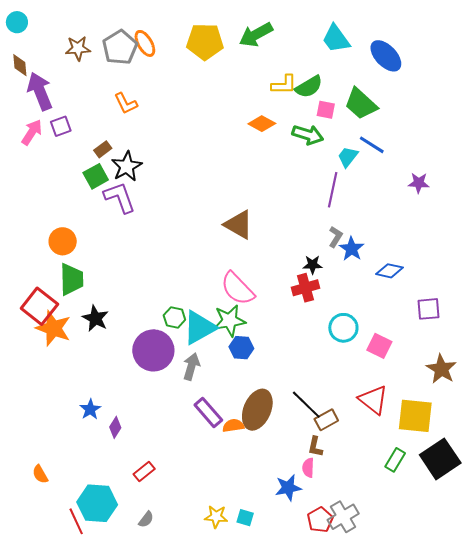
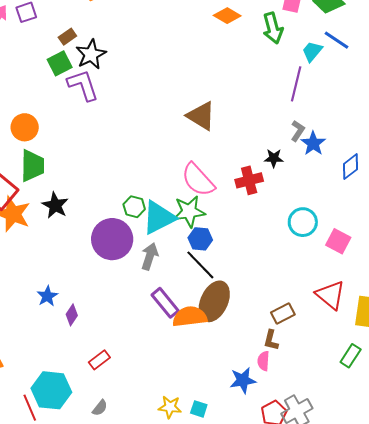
green arrow: (308, 135) -> (273, 28), turned 56
blue diamond: (390, 271) -> (351, 167), turned -52
red cross: (306, 288) -> (249, 180), moved
black line: (306, 405) -> (200, 265), moved
orange semicircle: (233, 426) -> (190, 317), size x1.6

